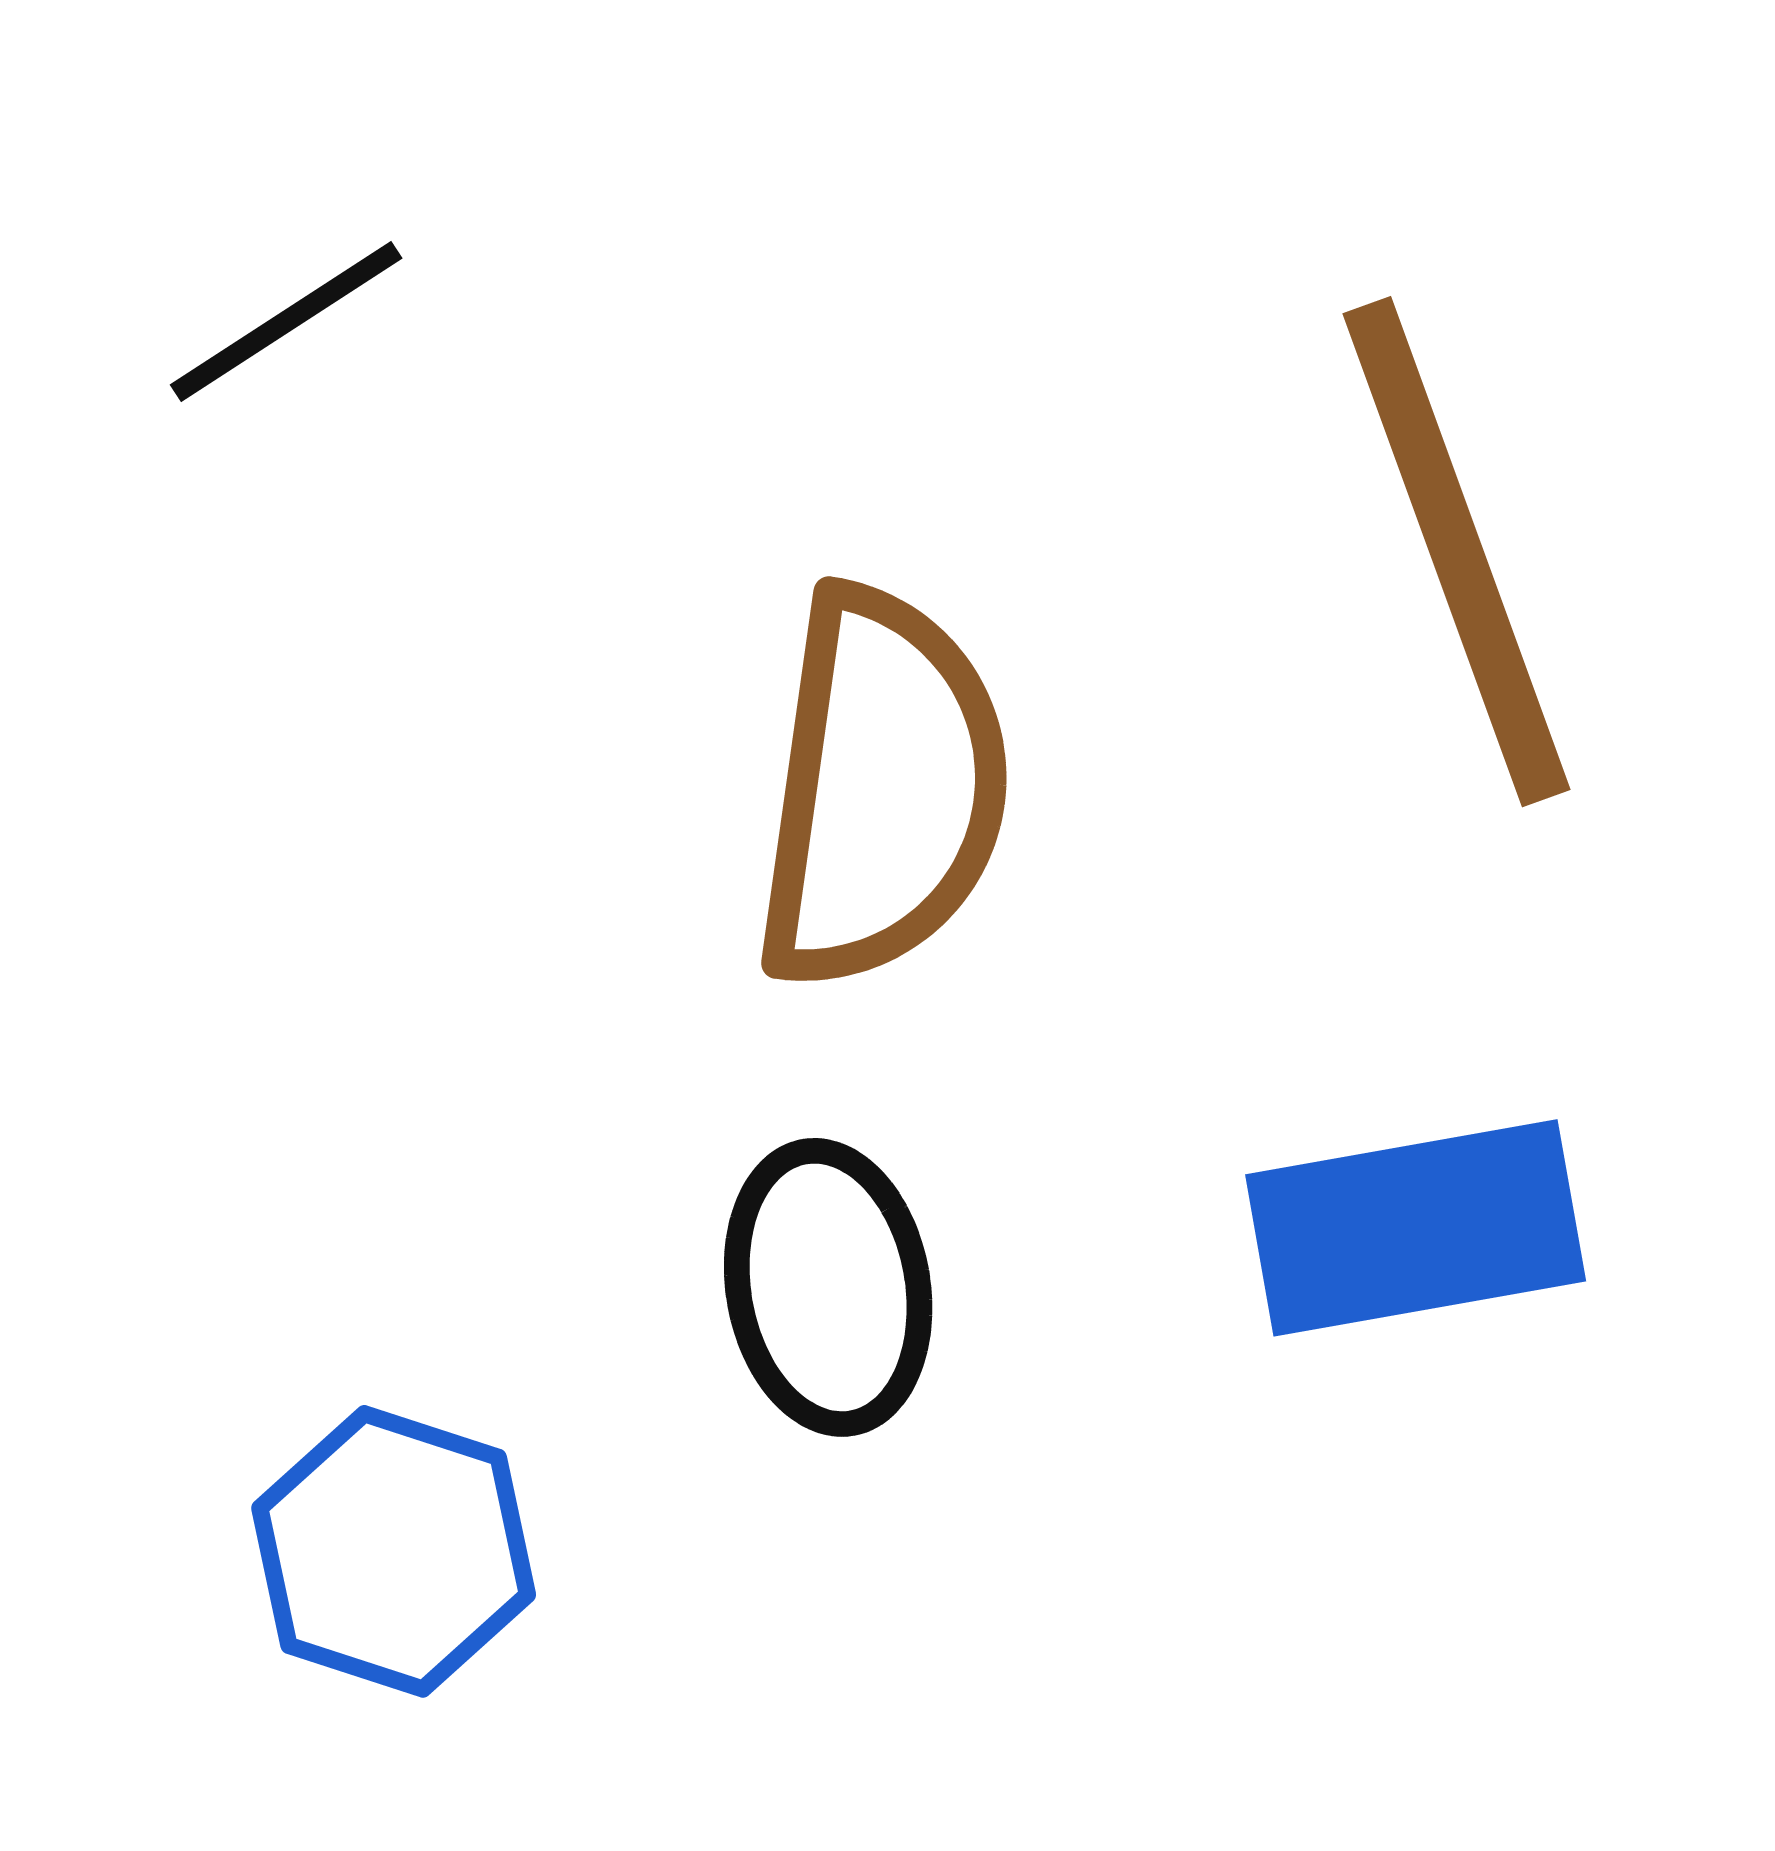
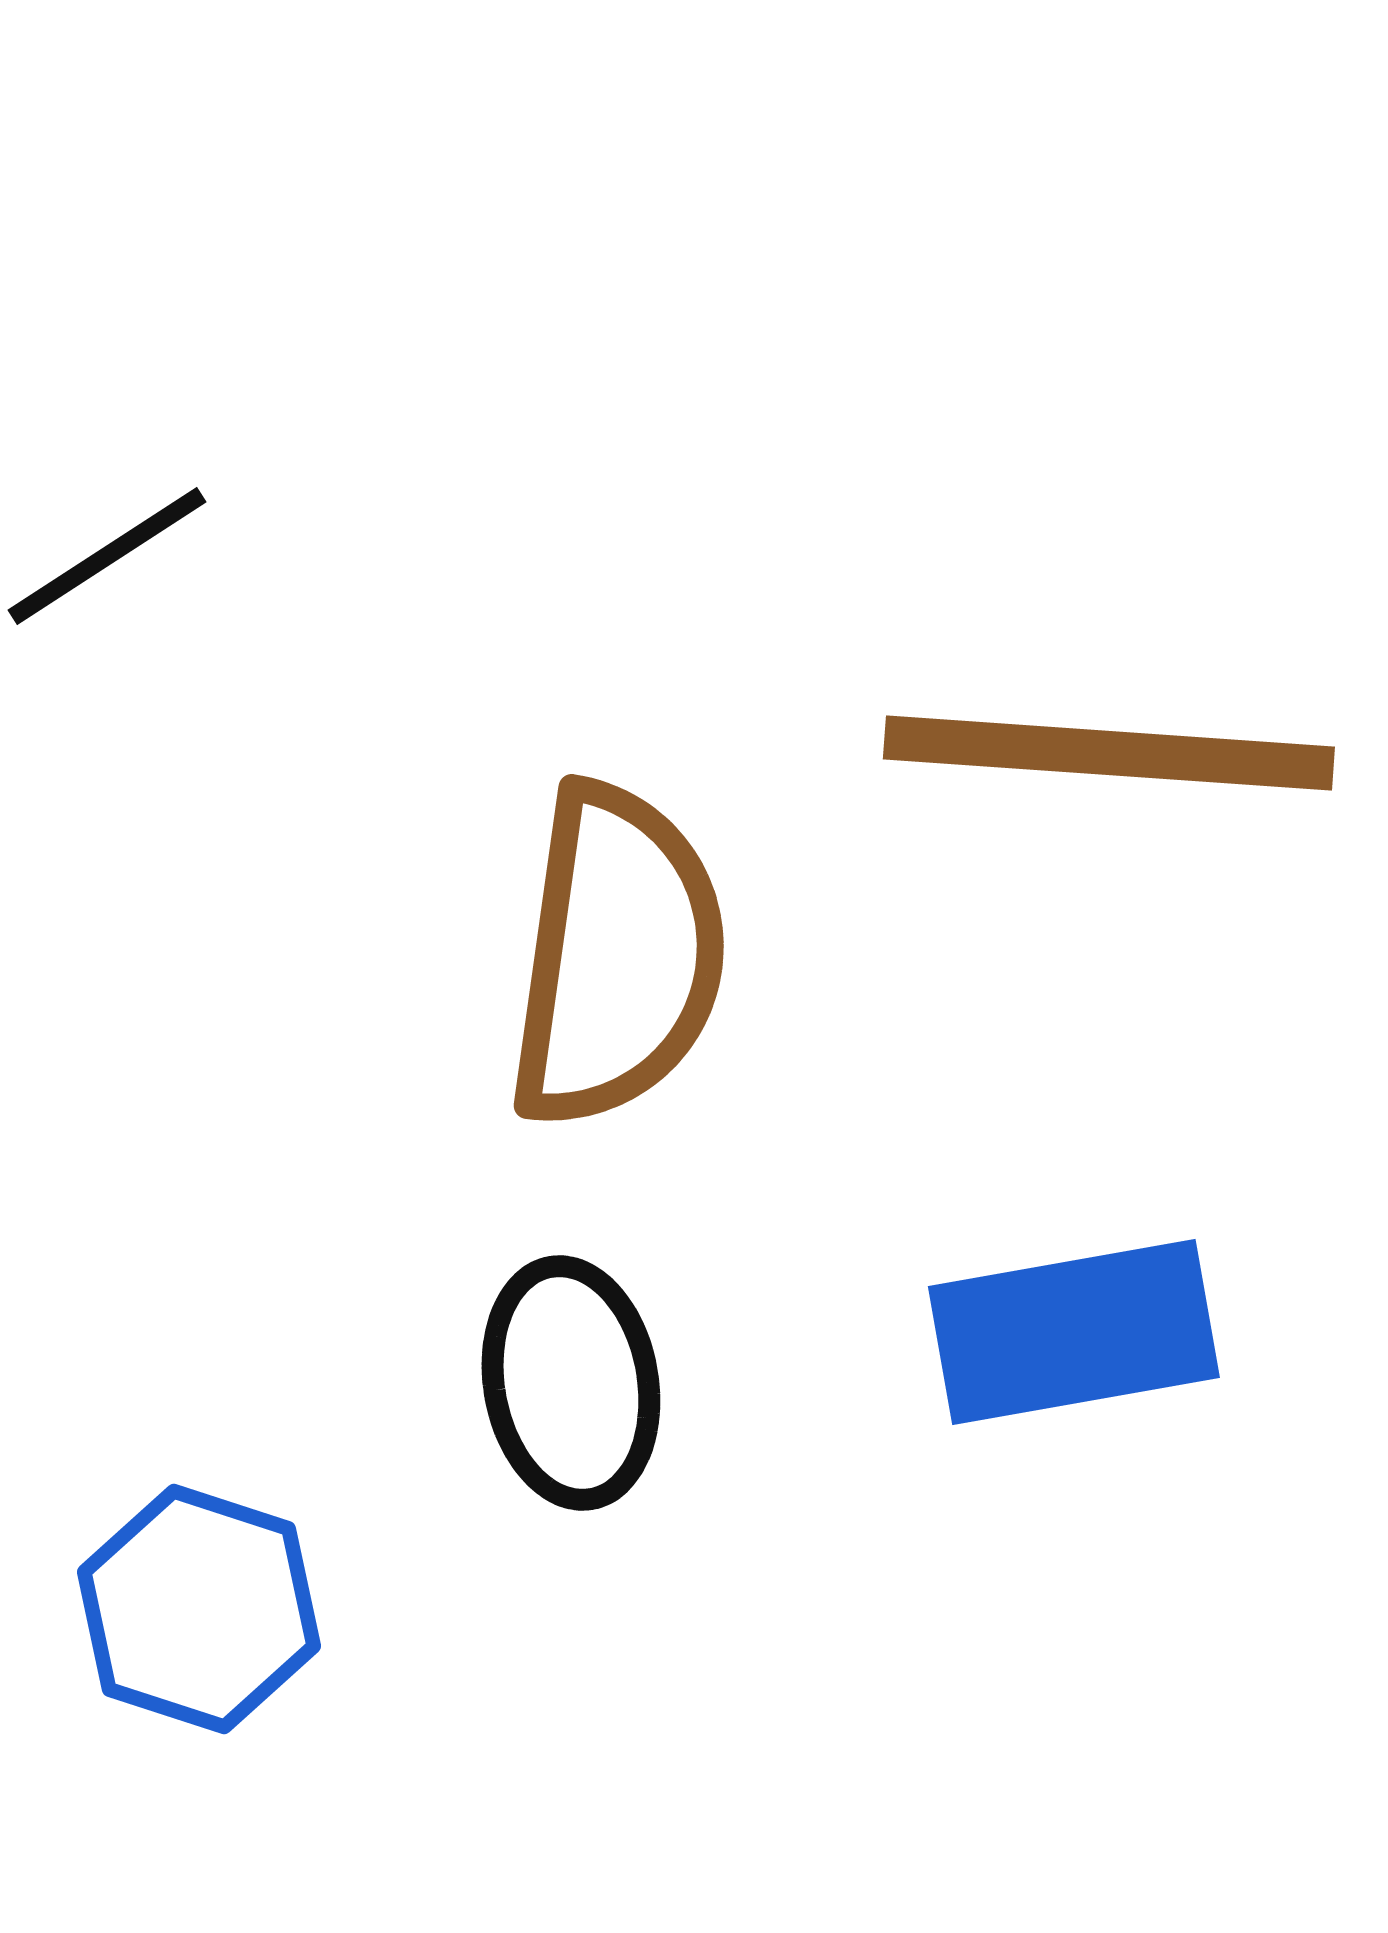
brown line: (1456, 552) -> (1109, 753), turned -66

